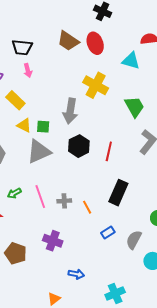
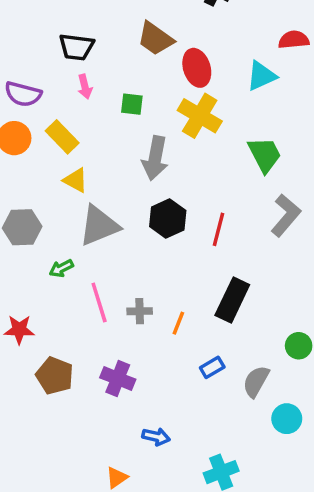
red ellipse: (95, 43) -> (197, 68), moved
cyan triangle: (131, 61) -> (261, 76), turned -42
green square: (43, 127) -> (132, 104), moved
green arrow: (14, 193) -> (61, 268), moved
orange line: (87, 207) -> (178, 323), turned 48
brown pentagon: (16, 253) -> (55, 376), moved

